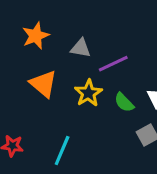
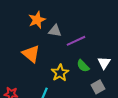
orange star: (36, 36) -> (37, 20), moved
yellow star: (88, 93) -> (60, 73), moved

